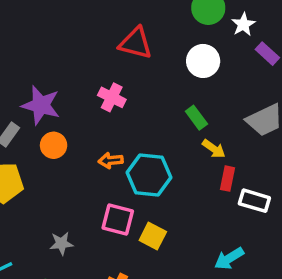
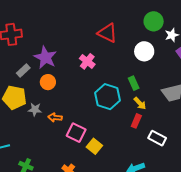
orange arrow: (111, 160) -> (55, 117), moved
cyan hexagon: (149, 175) -> (107, 97), moved
red rectangle: (228, 179) -> (136, 121), moved
gray star: (61, 243) -> (35, 110), moved

